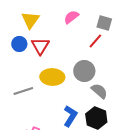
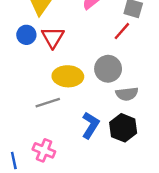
gray line: (23, 91) -> (48, 103), moved
gray semicircle: (99, 91) -> (127, 94), turned 132

